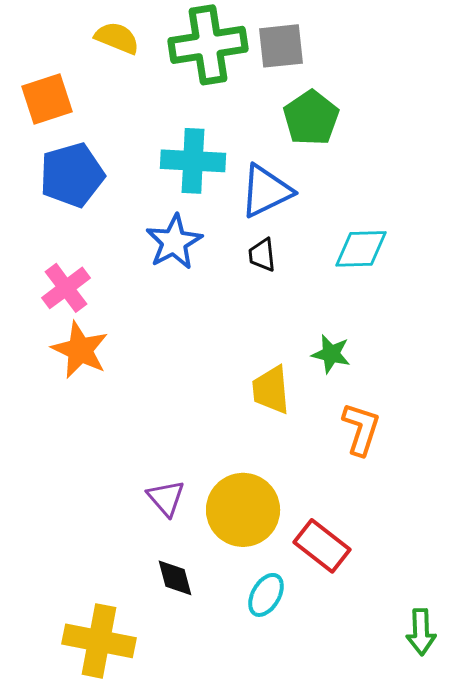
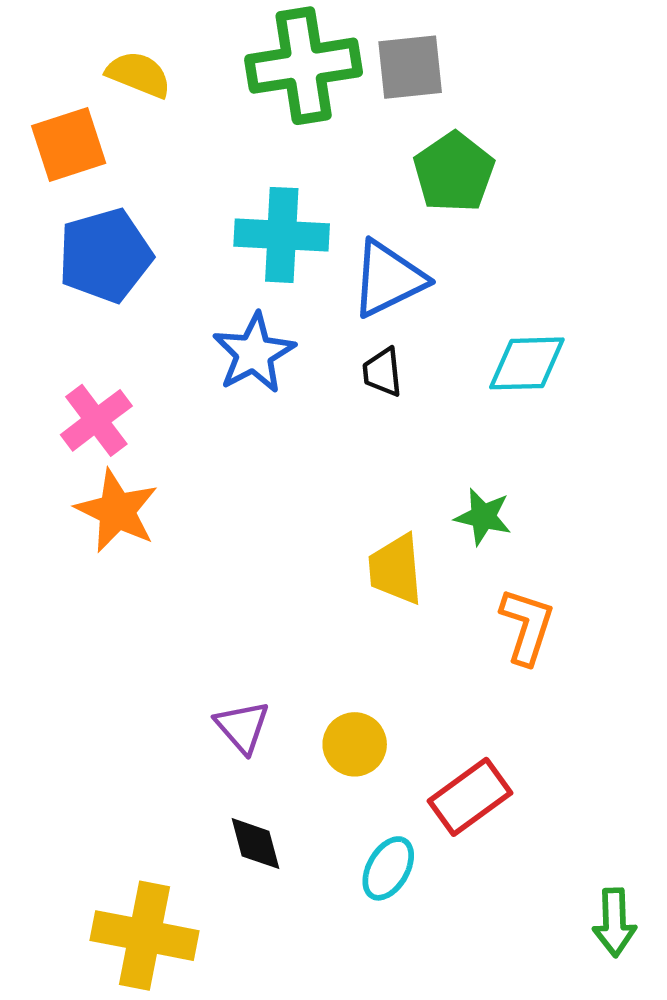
yellow semicircle: (117, 38) -> (139, 74), moved
yellow circle: (243, 510) -> (355, 744), size x0.6
red rectangle: (322, 546) -> (470, 797), turned -74

